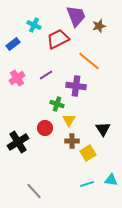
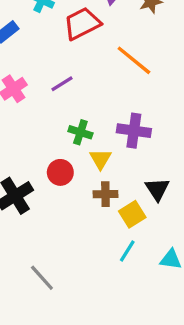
purple cross: (76, 86) -> (134, 131), moved
black triangle: (103, 129) -> (157, 189), moved
cyan line: (87, 184) -> (127, 251), moved, turned -40

